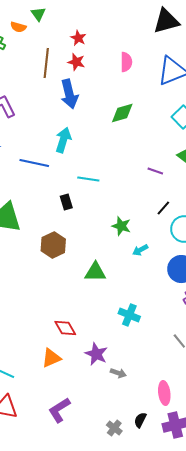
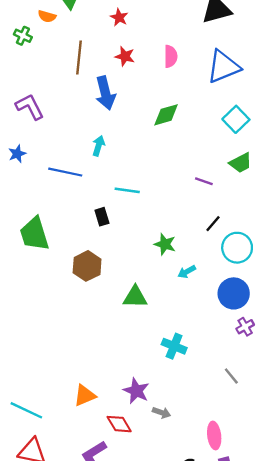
red star: (78, 38) -> (119, 17), moved
red star: (76, 62) -> (125, 56), moved
cyan arrow: (63, 140) -> (99, 146), size x0.7
red diamond: (65, 328) -> (119, 424), moved

